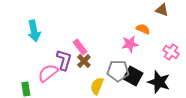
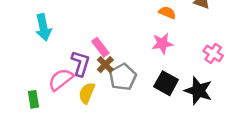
orange semicircle: (143, 29) -> (167, 13), moved
gray pentagon: (118, 71) -> (123, 77), moved, turned -30
yellow semicircle: (97, 86) -> (87, 93), moved

